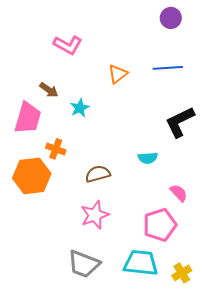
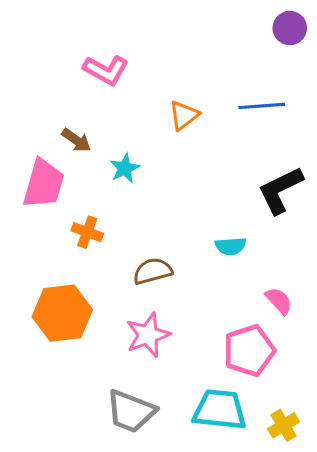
purple circle: (171, 18) -> (290, 28), moved
orange hexagon: (32, 176) -> (62, 313), moved

